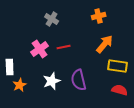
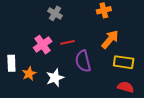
purple semicircle: (79, 80) -> (83, 61), moved
orange star: (20, 85) -> (29, 74), moved

